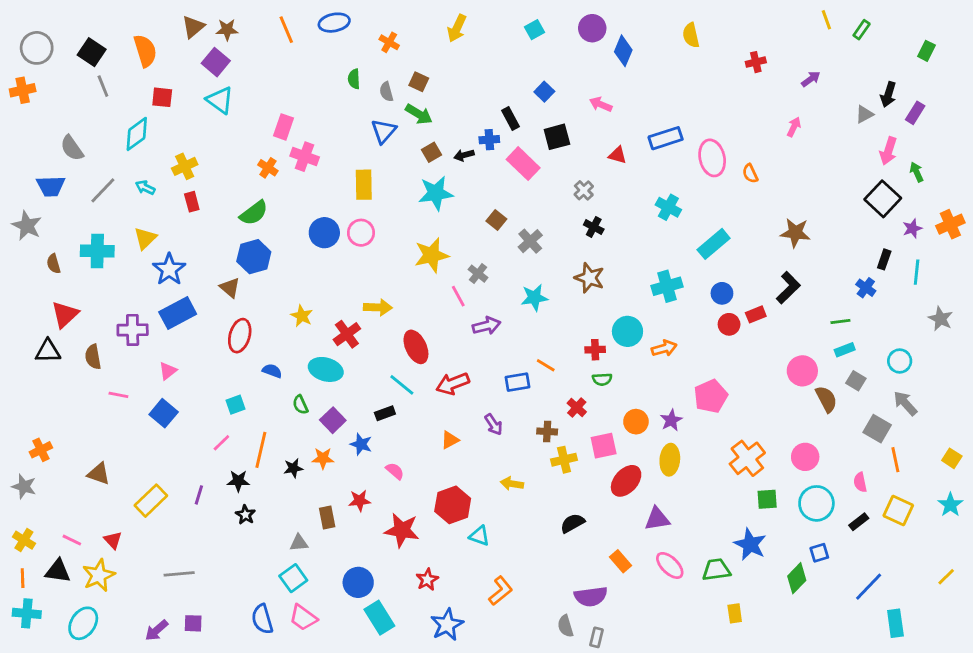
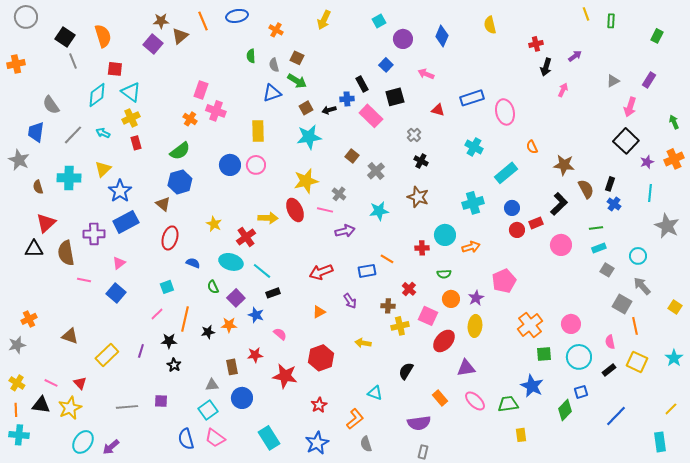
brown triangle: (193, 27) -> (180, 36), moved
purple circle: (592, 28) -> (403, 39), moved
green rectangle: (862, 30) -> (611, 21), turned -32
gray circle: (37, 48) -> (26, 17), moved
black arrow: (888, 94) -> (546, 67), moved
cyan triangle: (220, 100) -> (131, 92), moved
blue triangle: (384, 131) -> (272, 93), turned 30
green arrow: (917, 172) -> (674, 122), moved
orange semicircle: (750, 173) -> (532, 147), moved
blue trapezoid: (51, 186) -> (36, 132), turned 100
black rectangle: (884, 259) -> (610, 184), moved
pink line: (458, 296) -> (325, 210), turned -49
gray star: (941, 319) -> (667, 226), size x1.4
red ellipse: (416, 347) -> (295, 210), moved
brown semicircle: (93, 357) -> (66, 253), size x1.4
pink circle: (802, 371) -> (561, 245), moved
green semicircle: (602, 379) -> (444, 274), moved
cyan line: (402, 385) -> (262, 271), moved
brown semicircle: (826, 399) -> (586, 189), moved
pink square: (604, 446) -> (428, 316), turned 36
yellow square: (952, 458) -> (675, 307), moved
gray star: (24, 486) -> (17, 345), turned -30
black semicircle: (573, 523) -> (406, 371), turned -30
cyan triangle: (479, 536) -> (375, 393), moved
red star: (427, 580) -> (319, 405), moved
blue circle: (358, 582) -> (242, 398), moved
cyan ellipse: (83, 623) -> (83, 442), moved
purple square: (193, 623) -> (161, 401), moved
cyan rectangle: (895, 623) -> (660, 442), moved
gray semicircle: (565, 626) -> (366, 444), moved

